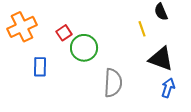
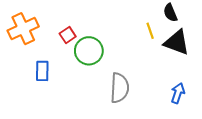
black triangle: (161, 59) -> (177, 42), moved

